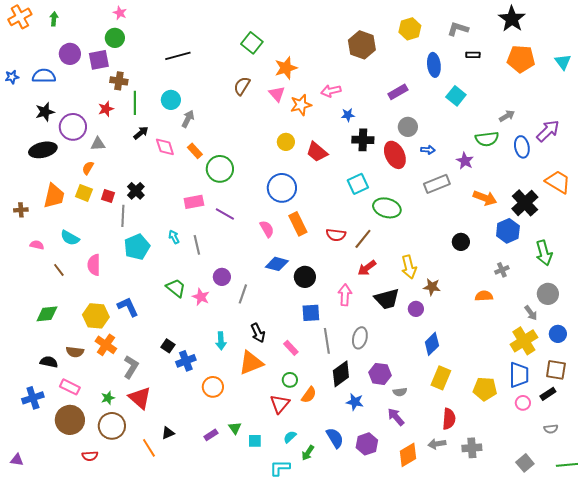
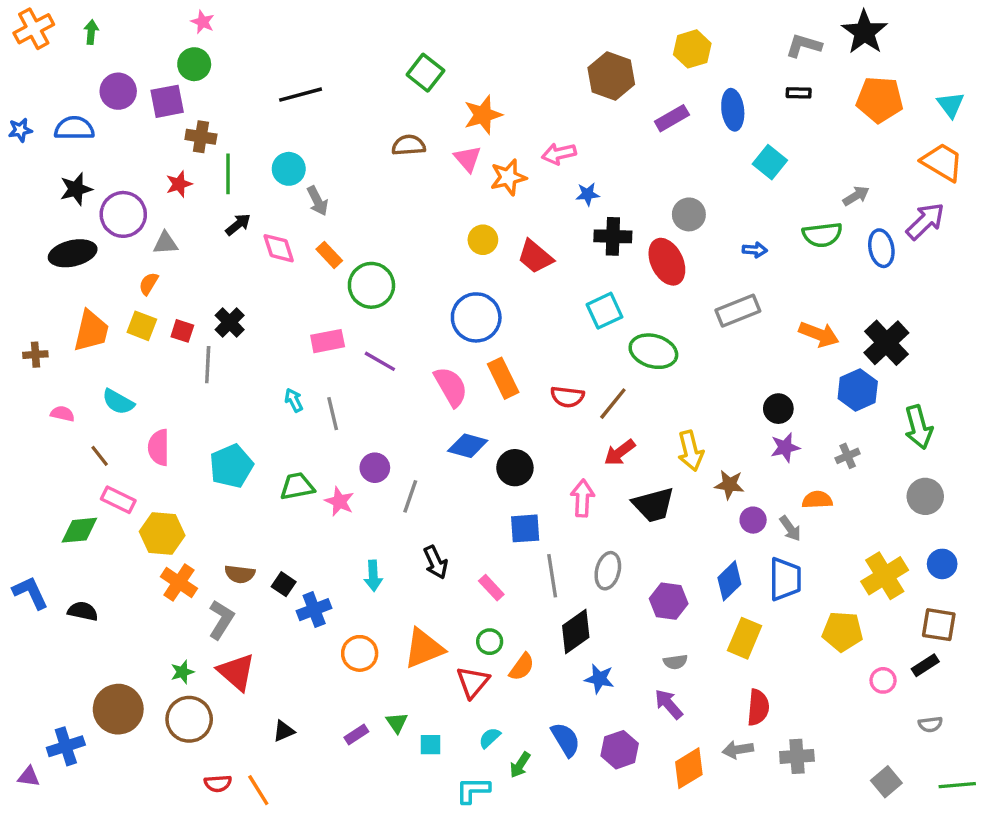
gray L-shape: (458, 29) -> (804, 46), moved
brown semicircle: (242, 86) -> (409, 145), turned 54
purple rectangle: (398, 92) -> (672, 118), moved
gray arrow: (188, 119) -> (317, 201), turned 126
blue arrow: (428, 150) -> (755, 250), moved
purple star: (465, 161) -> (785, 447), moved, turned 30
orange trapezoid: (558, 182) -> (942, 162), moved
pink semicircle: (267, 229) -> (451, 387), size x1.4
cyan pentagon: (137, 247) -> (231, 466), moved
green trapezoid: (176, 288) -> (297, 486), turned -50
blue L-shape: (128, 307) -> (30, 593), moved
purple circle: (416, 309) -> (753, 520), moved
gray arrow: (531, 313) -> (790, 528), moved
brown semicircle: (75, 352) -> (240, 574), moved
orange triangle: (251, 363) -> (424, 648), moved
purple hexagon: (380, 374) -> (669, 601), moved
blue trapezoid: (519, 375) -> (785, 579), moved
pink rectangle: (70, 387) -> (118, 500), moved
yellow pentagon: (485, 389) -> (843, 631), moved
blue cross: (33, 398) -> (66, 746), moved
orange line: (149, 448) -> (258, 790), moved
red semicircle: (90, 456) -> (218, 783), moved

